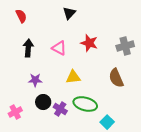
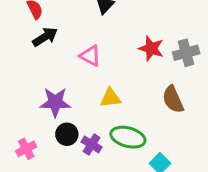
red star: (89, 43) -> (151, 48), moved
black arrow: (28, 48) -> (45, 37), moved, turned 54
purple star: (35, 80) -> (55, 102), size x1.5

